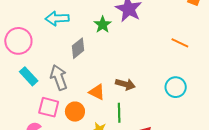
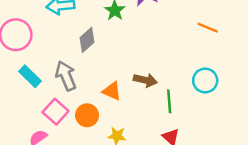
pink square: (49, 107) -> (56, 112), turned 30
green line: (119, 113) -> (169, 101), moved

